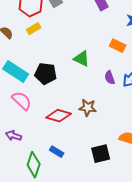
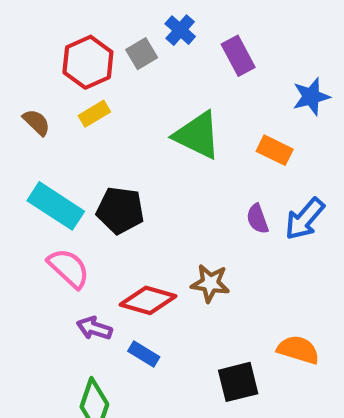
green triangle: (82, 59) -> (197, 135), moved, size x1.4
purple arrow: (14, 136) -> (94, 328), moved
blue rectangle: (57, 152) -> (144, 354), moved

